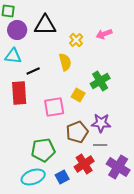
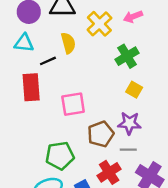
yellow cross: (76, 40) -> (99, 24), size x1.5
yellow semicircle: (65, 62) -> (68, 43), moved
green cross: (100, 81) -> (127, 56), moved
yellow square: (78, 95) -> (134, 90), moved

